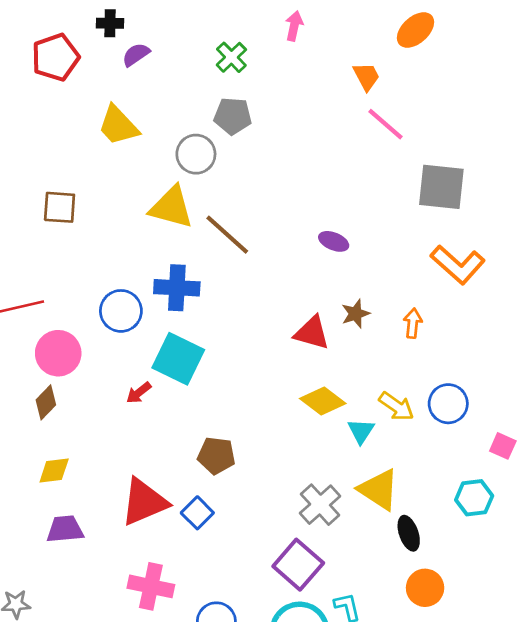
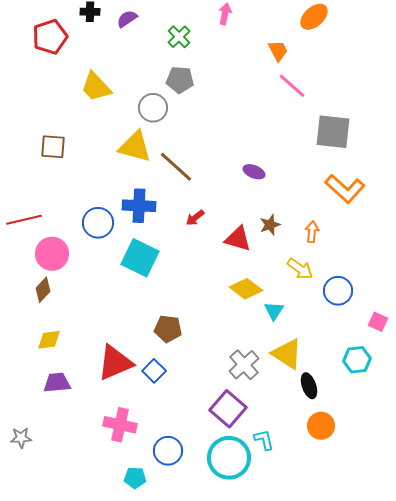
purple semicircle: (136, 55) -> (127, 19), moved
red arrow: (139, 393) -> (195, 218), moved
yellow arrow: (396, 406) -> (300, 269), moved

